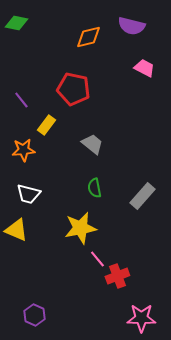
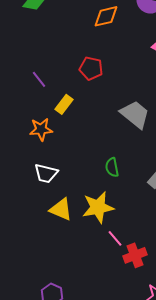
red pentagon: (73, 89) -> (91, 68), size x0.7
gray trapezoid: (92, 144) -> (135, 114), moved, size x1.4
yellow triangle: (16, 230) -> (61, 209), moved

